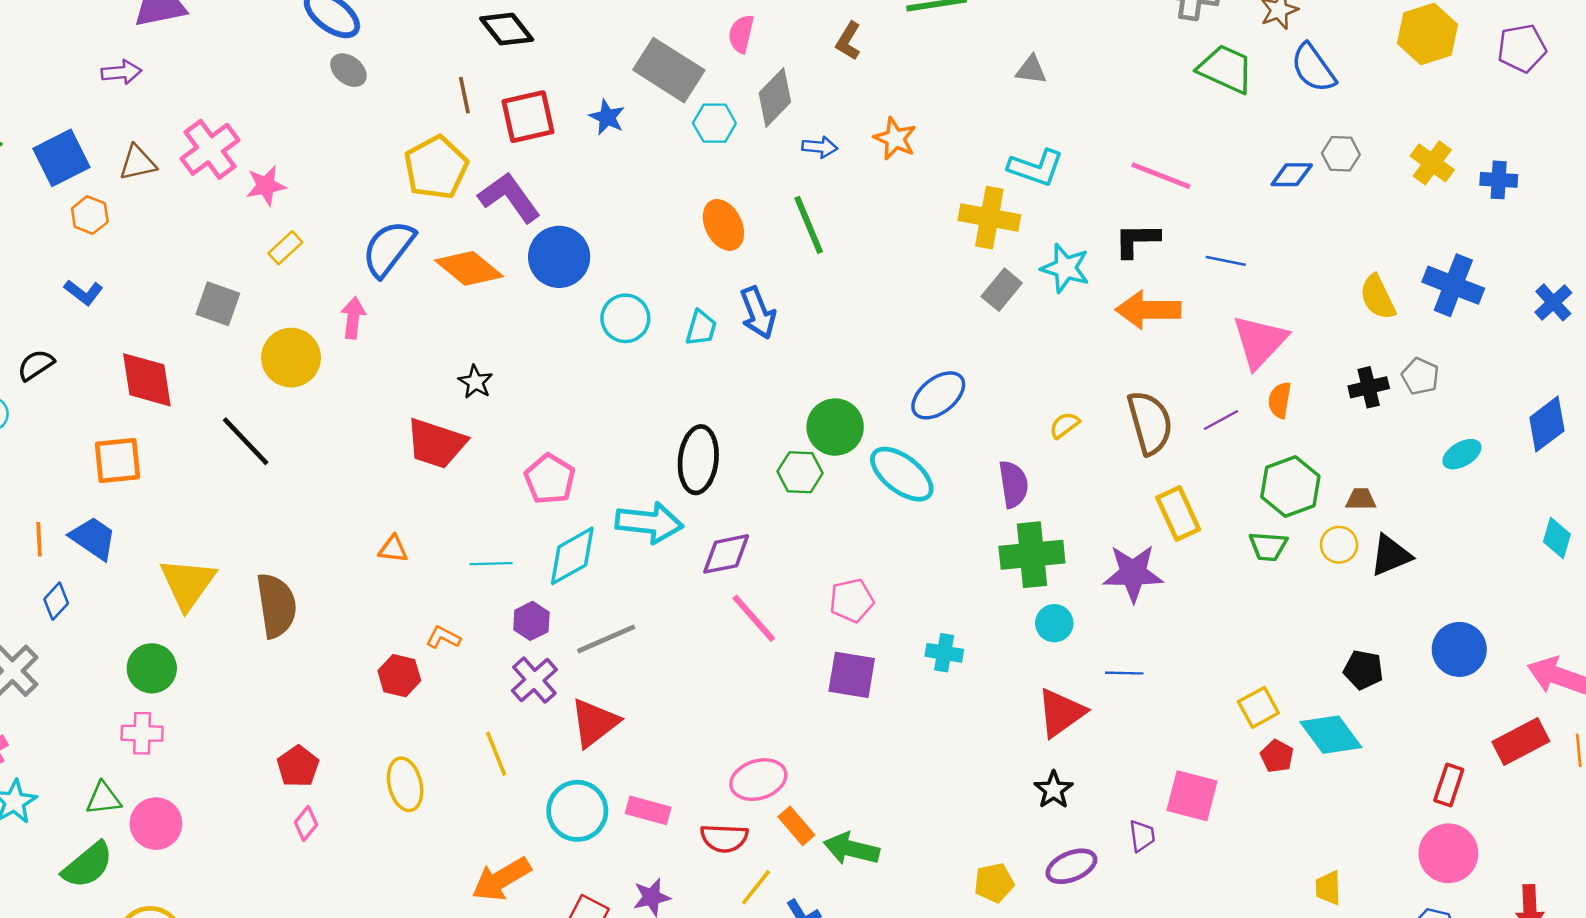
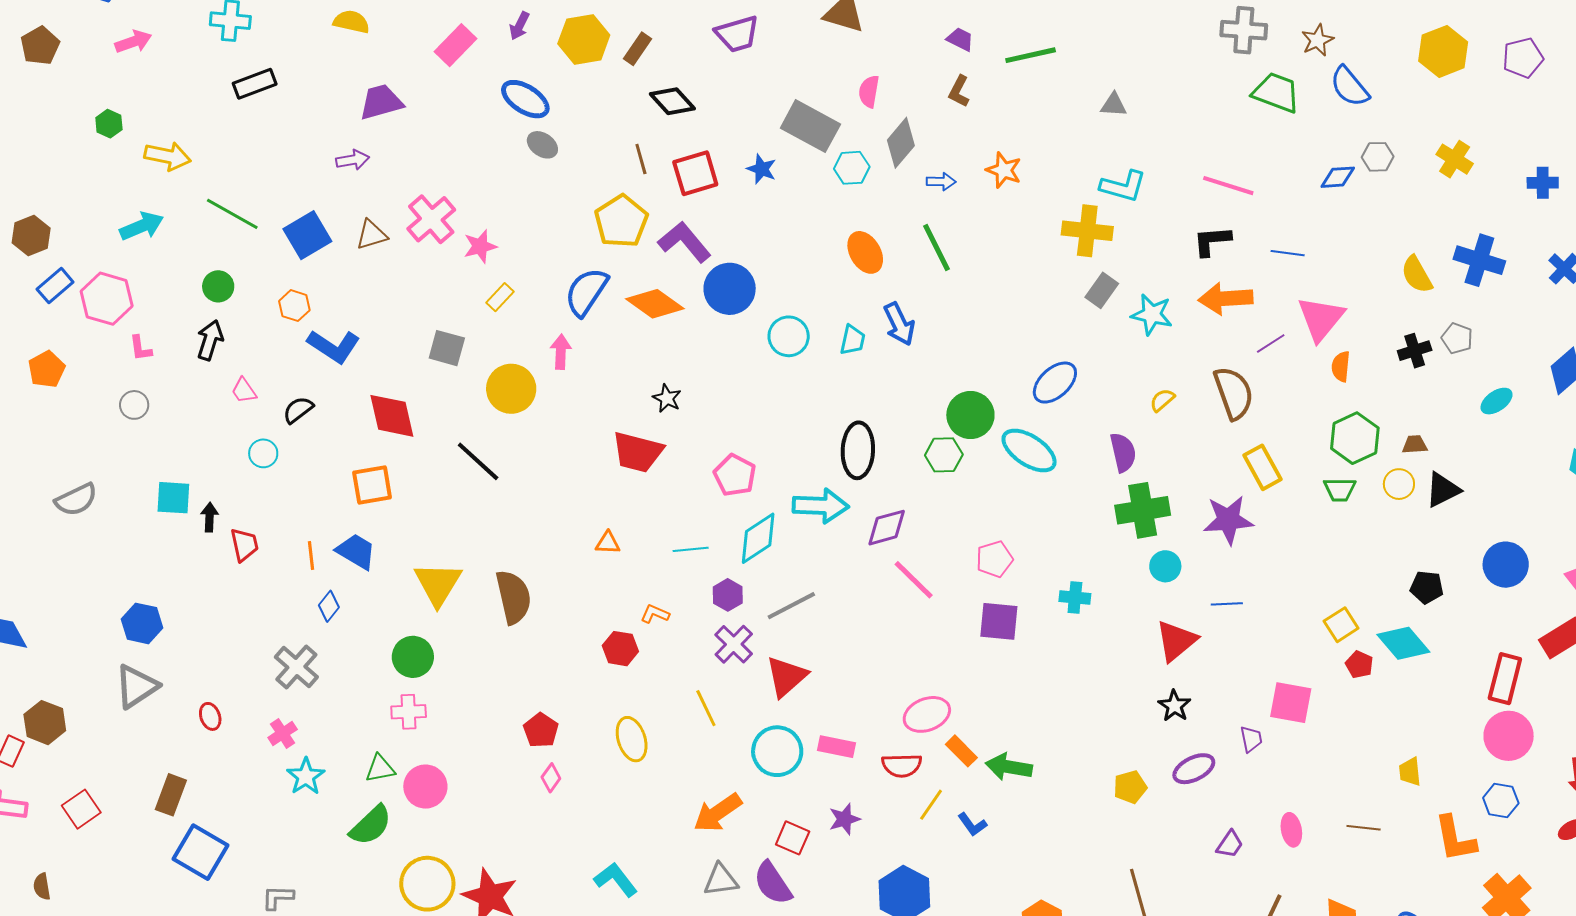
blue cross: (1499, 180) -> (1543, 183), moved
orange hexagon: (90, 215) -> (294, 306), moved
cyan star: (1065, 268) -> (1152, 315), moved
blue L-shape: (84, 292) -> (334, 346), size x1.6
purple line: (1221, 420) -> (1271, 344), moved
red rectangle: (1449, 785) -> (1505, 679), size x1.4

